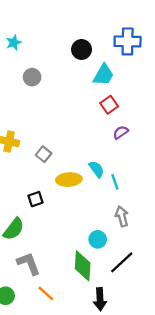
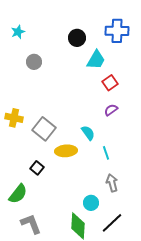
red square: (109, 105) -> (110, 83), moved
gray square: (44, 154) -> (44, 129), size x1.6
cyan semicircle: (96, 169) -> (88, 133), moved
black square: (35, 199) -> (37, 168), turned -32

